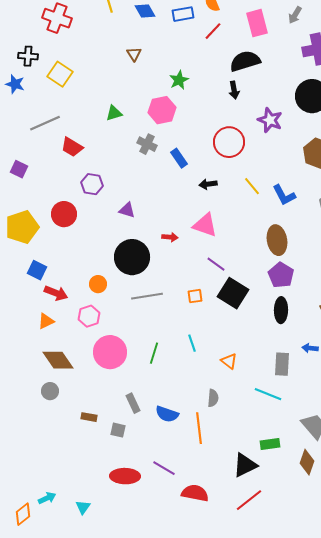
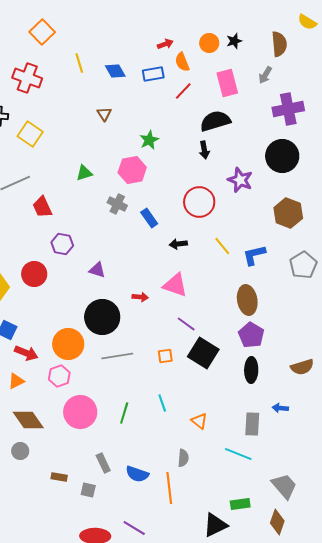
red trapezoid: (72, 147) -> (42, 207), turned 35
blue L-shape: (284, 195) -> (254, 255), turned 105
orange circle: (98, 284) -> (68, 344), size x1.8

